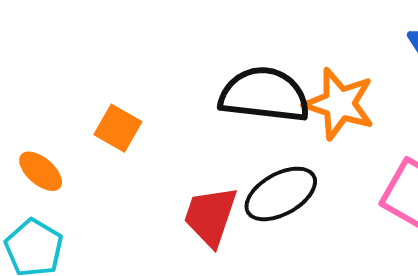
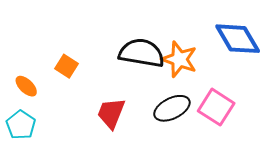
black ellipse: (281, 194) -> (172, 108), moved

